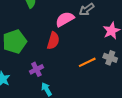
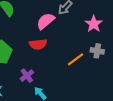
red semicircle: (53, 41) -> (38, 44), turned 78

